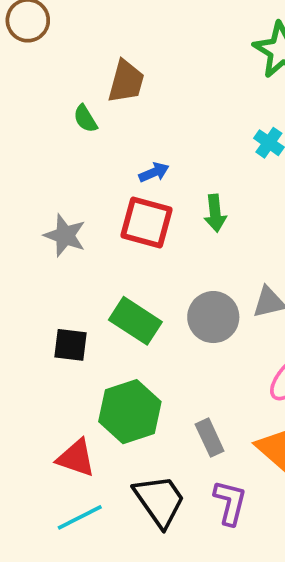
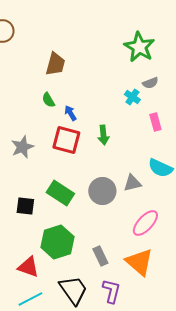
green semicircle: (85, 119) -> (48, 100), moved
blue arrow: (154, 172) -> (70, 113), turned -98
gray star: (65, 235) -> (22, 147), turned 30

